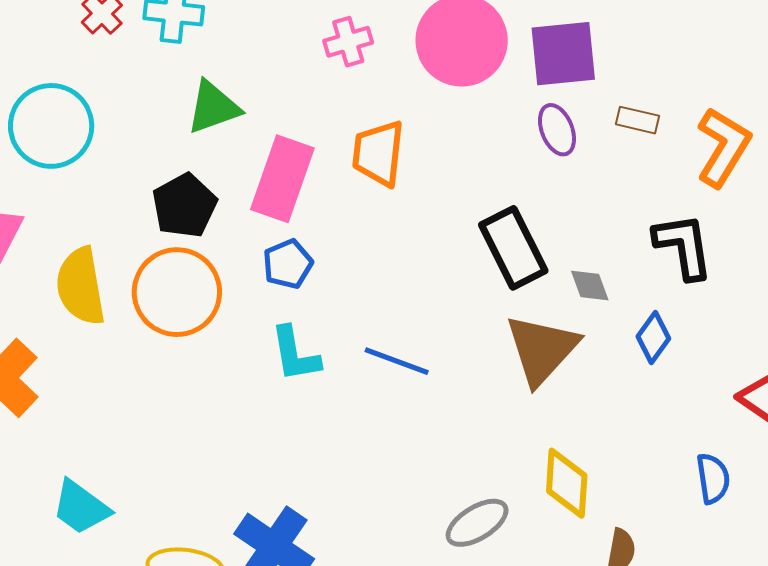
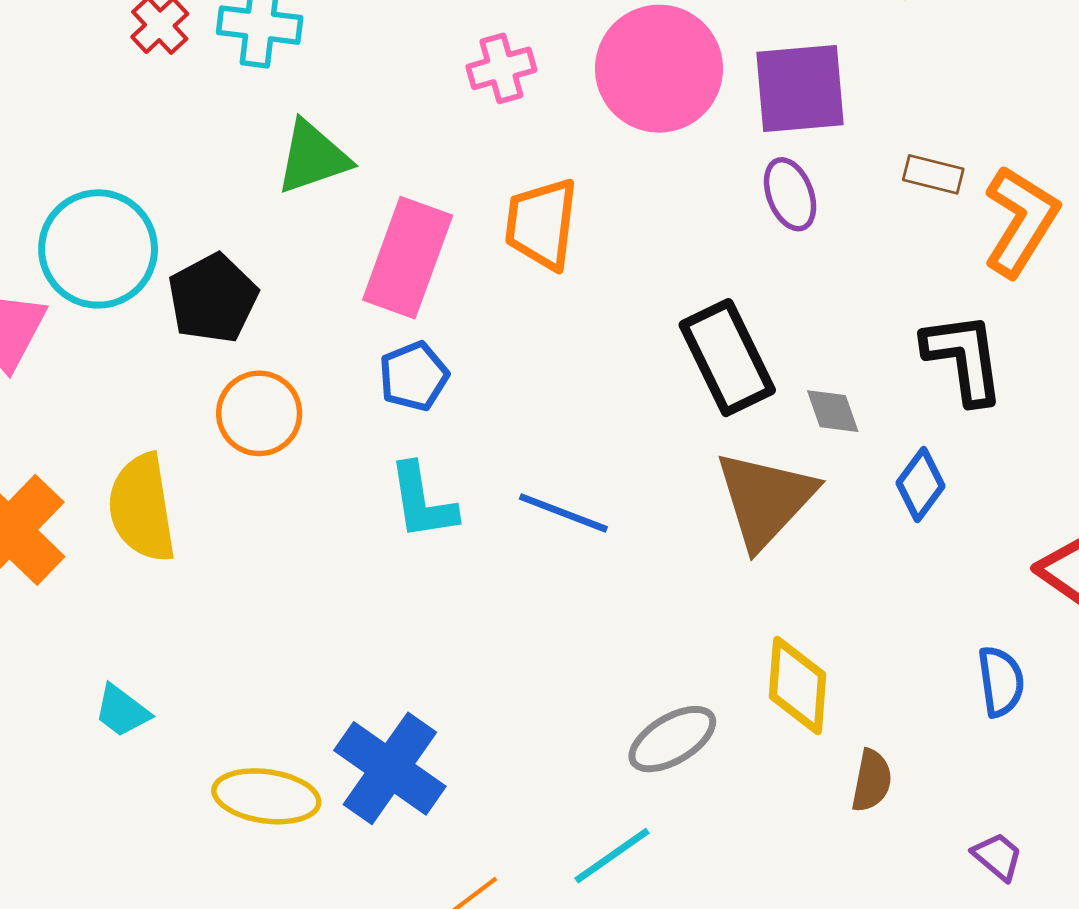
brown rectangle: (637, 120) -> (933, 174), moved
cyan circle: (51, 126) -> (98, 249), moved
black pentagon: (184, 206) -> (213, 298), moved
yellow semicircle: (81, 286) -> (142, 508), moved
orange circle: (177, 292) -> (259, 413), size x0.7
cyan trapezoid: (81, 507) -> (122, 711), size x0.7

